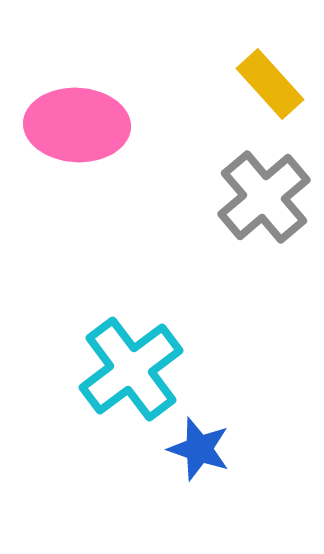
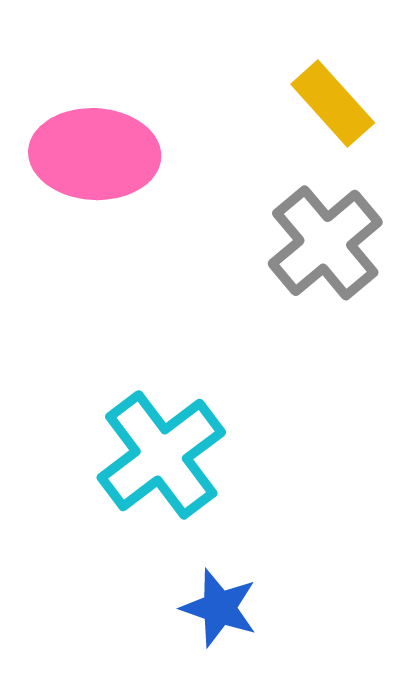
blue star: (199, 449) -> (219, 608), moved

